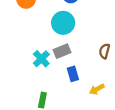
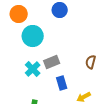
cyan circle: (63, 23) -> (33, 36), moved

